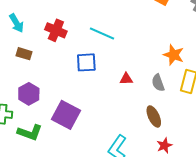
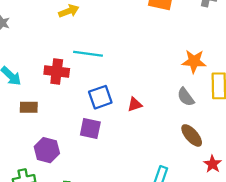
cyan line: (102, 33) -> (88, 54), moved
red triangle: (126, 79) -> (135, 104), moved
purple square: (66, 115) -> (90, 128), moved, size x0.7

